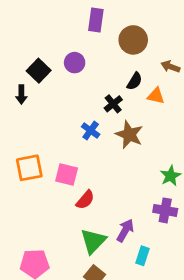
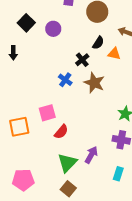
black square: (39, 71) -> (26, 23), moved
orange square: (29, 168) -> (19, 127), moved
pink square: (67, 174) -> (47, 113), turned -30
cyan rectangle: (143, 256) -> (118, 174), moved

